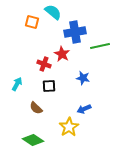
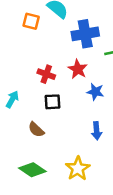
red star: (62, 54) -> (78, 69), moved
blue arrow: (84, 109) -> (97, 131), turned -72
yellow star: (69, 127) -> (78, 169), moved

